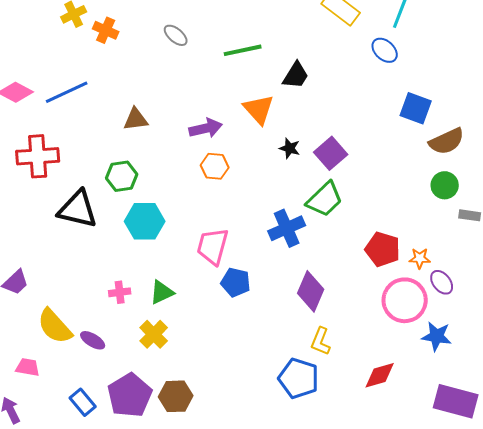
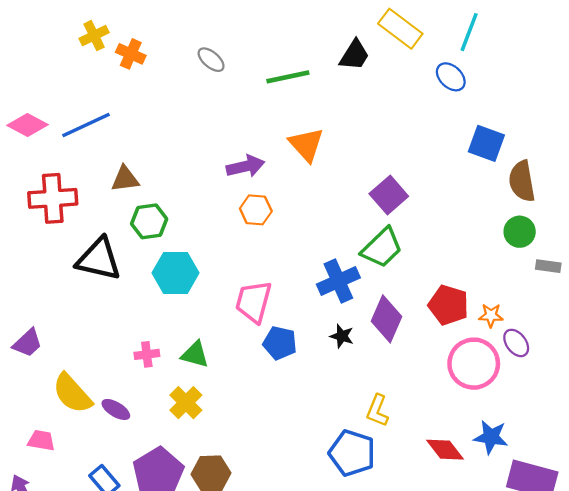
black trapezoid: (296, 75) -> (354, 55), moved
brown triangle: (136, 119) -> (125, 179), moved
brown semicircle: (447, 141) -> (522, 181), turned 105
black star: (290, 148) -> (342, 336), moved
purple diamond: (311, 291) -> (387, 319), moved
green triangle: (162, 292) -> (195, 354), turned 40
blue star: (437, 336) -> (491, 437), moved
red diamond: (380, 375) -> (445, 450), turned 68

